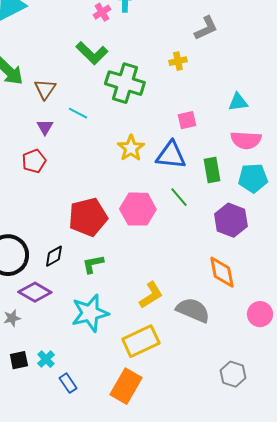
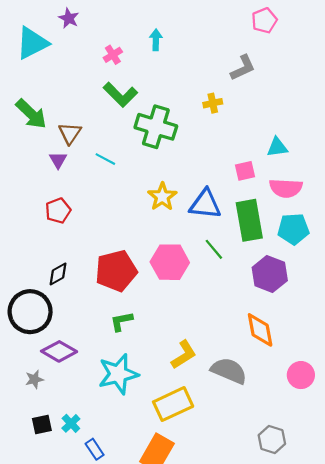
pink cross: (102, 12) -> (113, 55), moved
pink square: (187, 120) -> (245, 171), moved
purple triangle: (45, 127) -> (58, 160), moved
green rectangle: (212, 170) -> (249, 220), size x1.5
black diamond: (54, 256) -> (58, 274), moved

